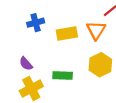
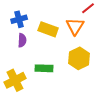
yellow rectangle: (67, 33) -> (48, 29), turned 30
purple semicircle: (26, 64) -> (22, 40), moved, turned -136

